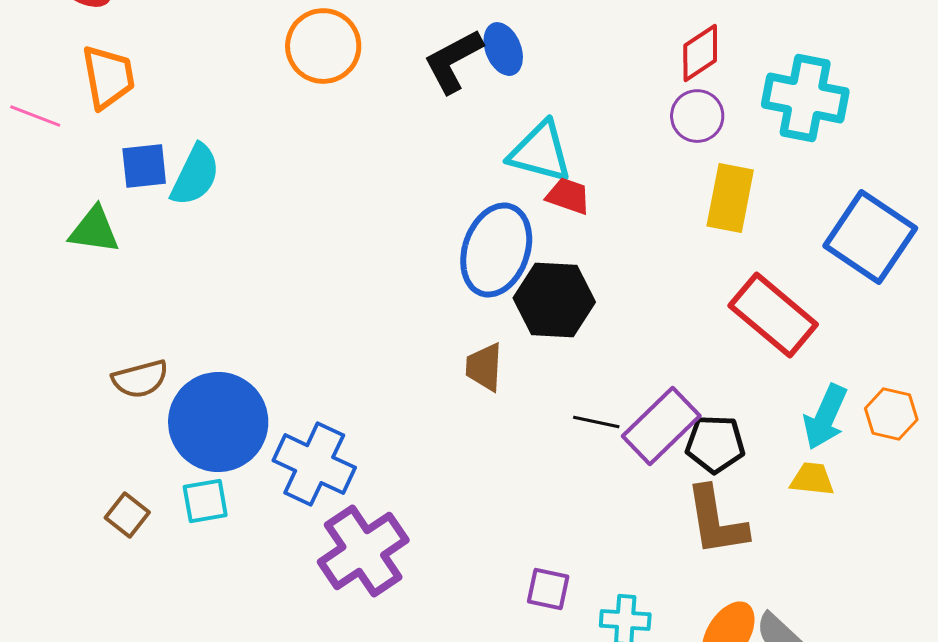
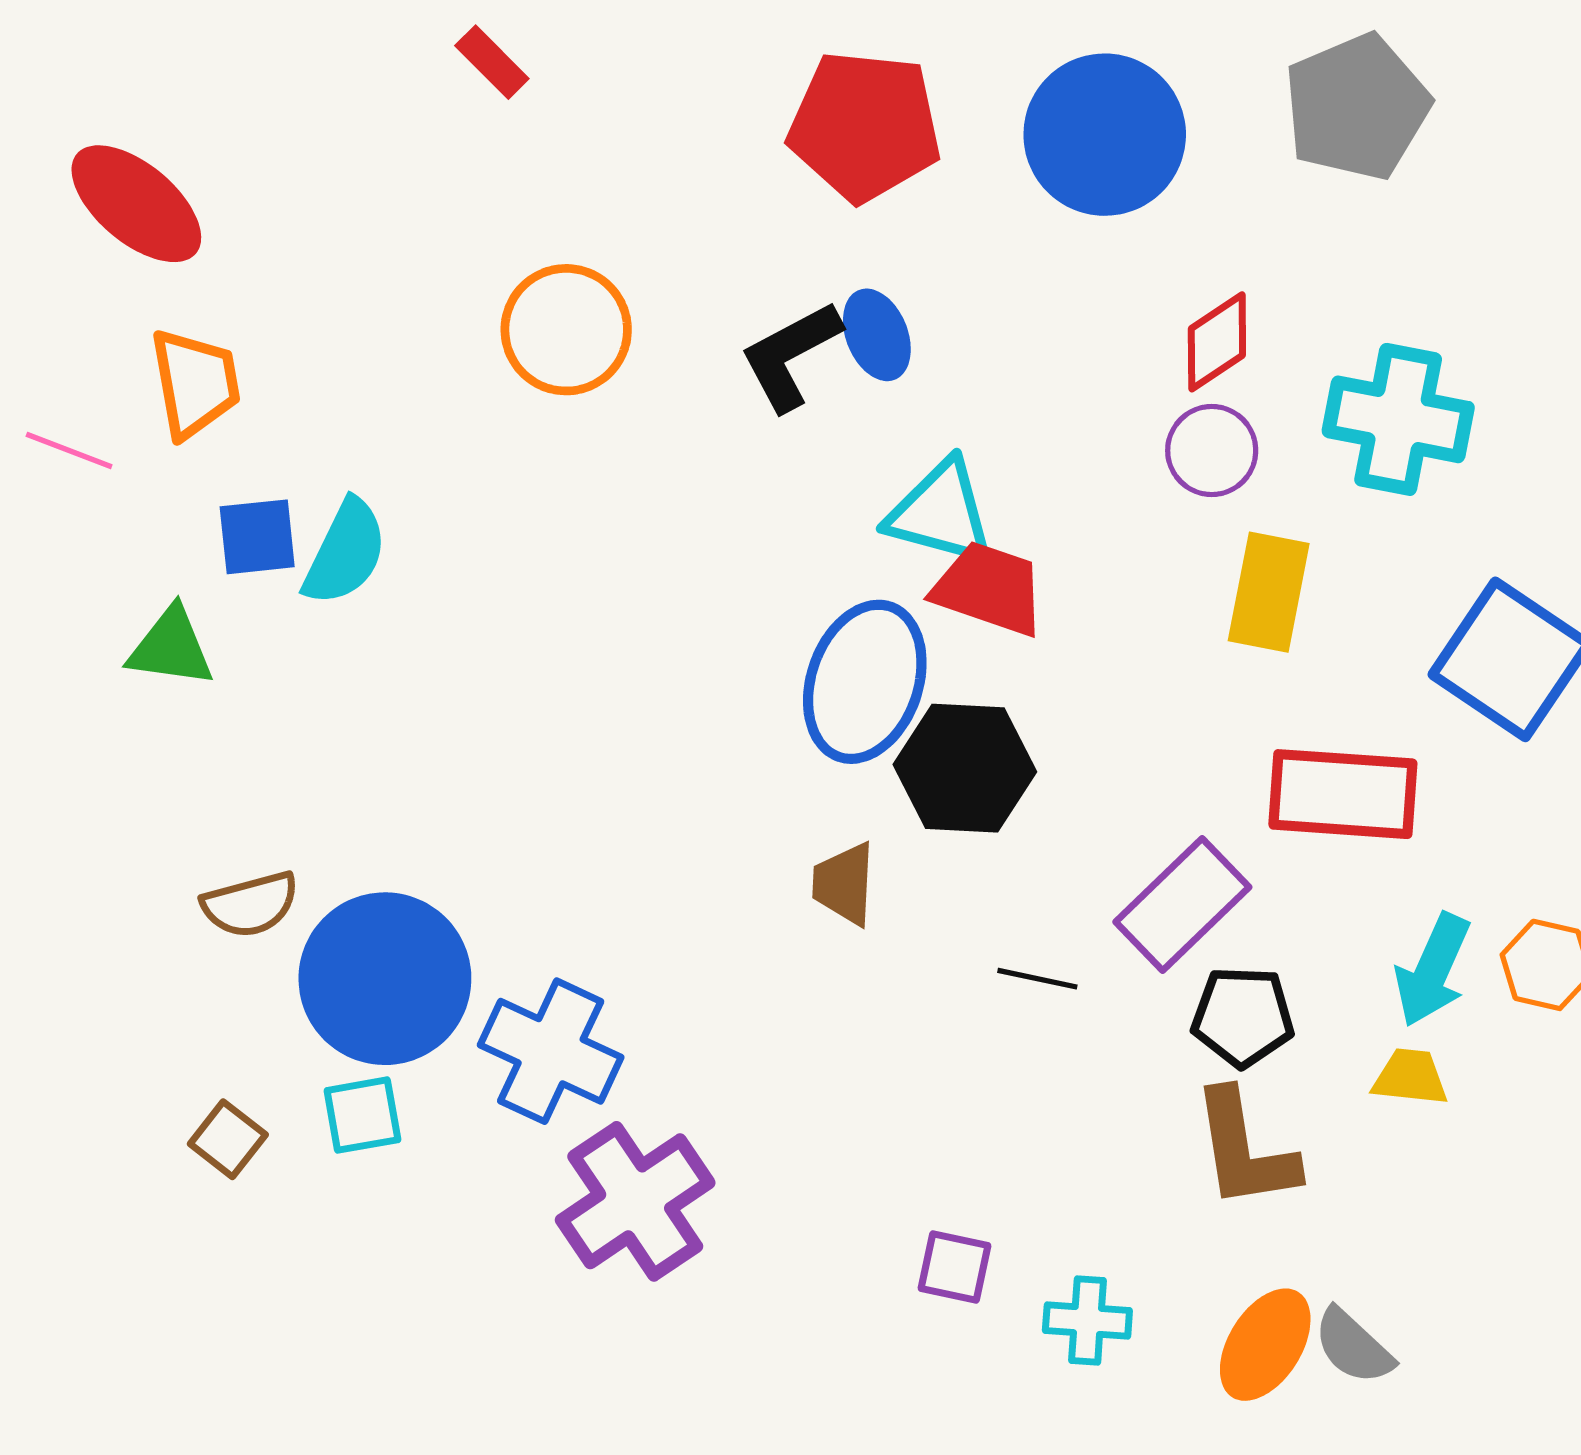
red trapezoid: (568, 196) -> (989, 589), size x1.5
red rectangle: (773, 315) -> (1343, 794), turned -36
purple rectangle: (661, 426) -> (1182, 904), moved

